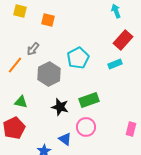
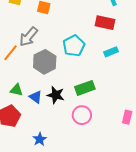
red rectangle: (123, 40) -> (105, 23), moved, turned 60
gray arrow: (33, 49) -> (29, 37), size x1.5
blue triangle: (65, 139) -> (36, 97), moved

